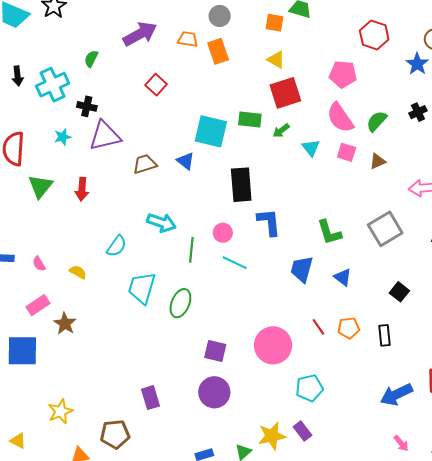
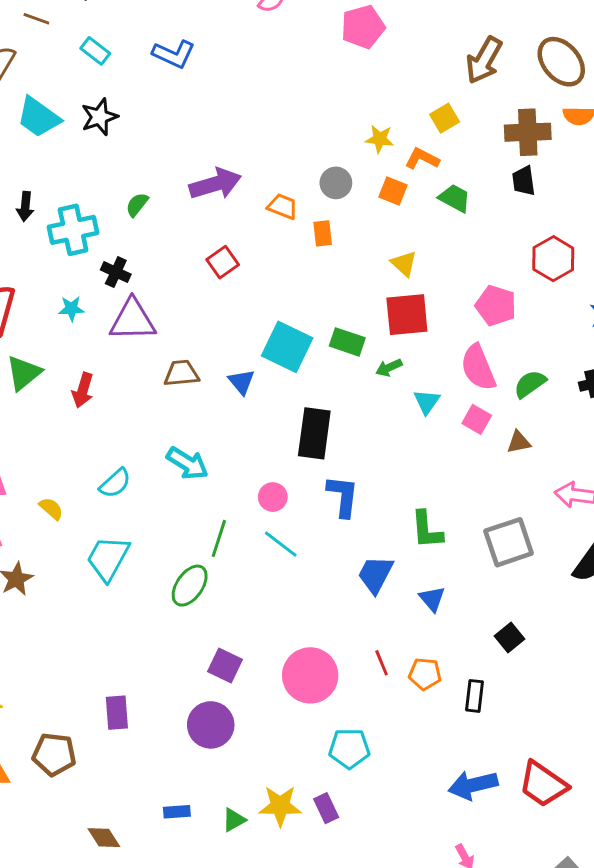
orange square: (275, 23) -> (393, 191), moved
orange rectangle: (218, 51) -> (323, 233), size x0.7
green line: (191, 250) -> (219, 538), moved
cyan trapezoid: (142, 288) -> (108, 558), moved

